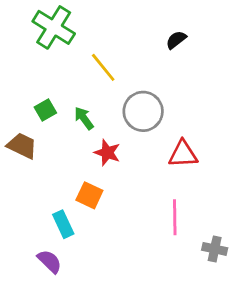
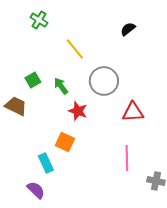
green cross: (54, 27) -> (39, 20), size x0.6

